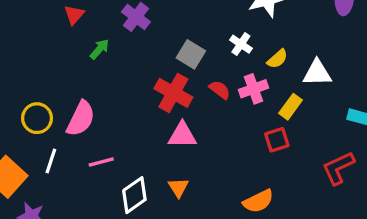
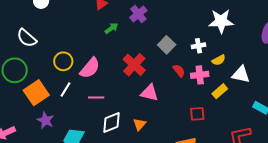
white cross: (241, 44) -> (199, 46), turned 32
red cross: (173, 93) -> (134, 65), moved
red square: (277, 140) -> (197, 114), moved

